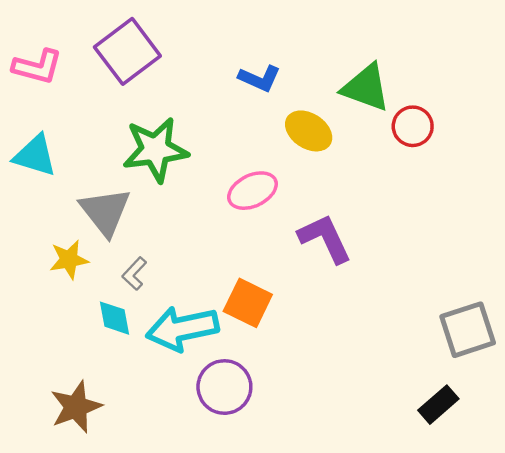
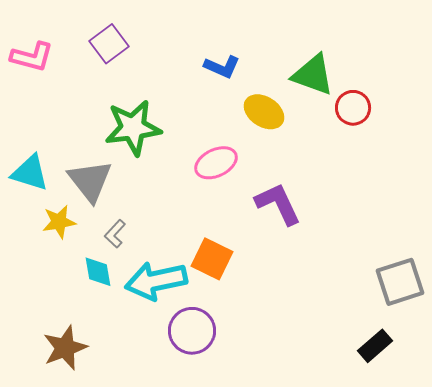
purple square: (127, 51) -> (109, 44), size x0.7
cyan triangle: (35, 156) -> (30, 173), moved

